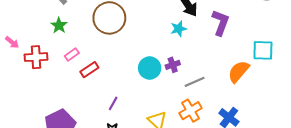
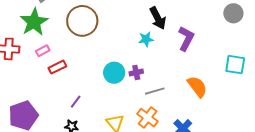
green star: (59, 25) -> (34, 22), size x1.8
cyan square: (263, 50) -> (235, 65), moved
orange semicircle: (239, 72) -> (197, 87), turned 95
orange cross: (191, 111) -> (148, 118), turned -30

